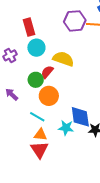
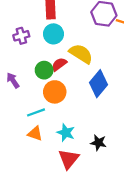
cyan line: (37, 117) -> (36, 112), turned -63
blue diamond: (80, 117) -> (98, 84), moved, turned 35
red triangle: (39, 150) -> (69, 159), moved

